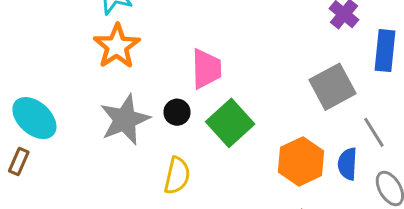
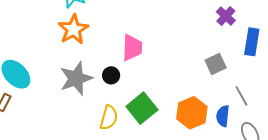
gray square: (332, 87) -> (216, 64), size x0.7
green square: (230, 123) -> (142, 108), moved

